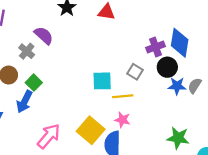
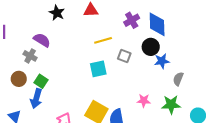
purple cross: (155, 47) -> (132, 20), moved
gray semicircle: (195, 86) -> (178, 79), moved
yellow line: (123, 96) -> (103, 40), moved
pink star: (122, 120) -> (144, 101), moved

